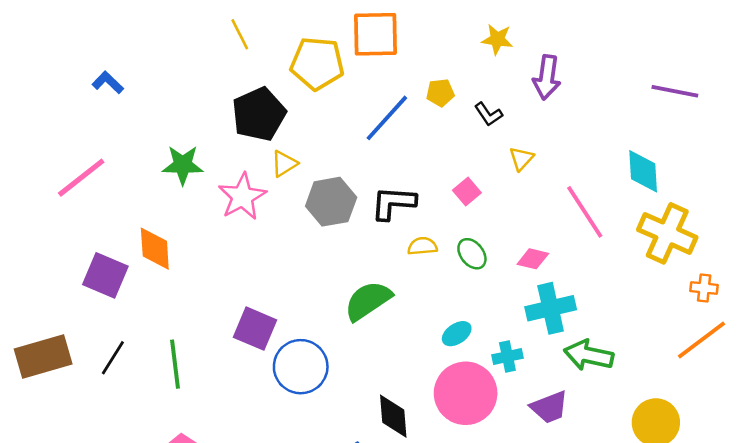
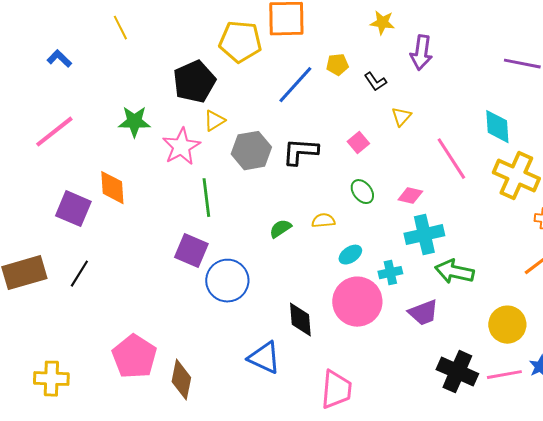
yellow line: (240, 34) -> (120, 28), moved
blue L-shape: (108, 82) -> (59, 59), moved
yellow semicircle: (422, 246) -> (323, 221), moved
green semicircle: (368, 301) -> (280, 229), size x0.6
green line: (175, 364) -> (206, 198), moved

